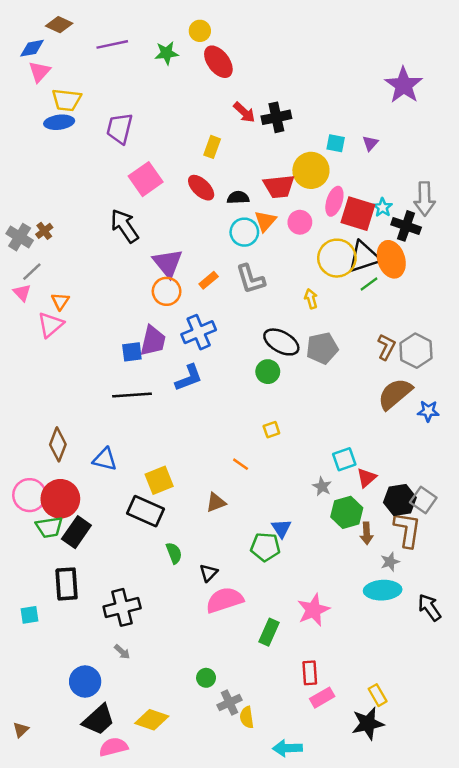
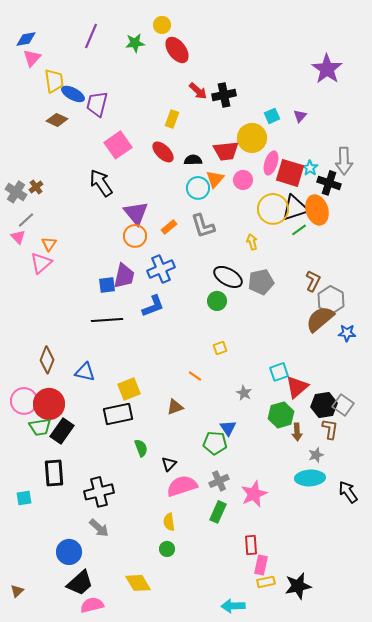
brown diamond: (59, 25) -> (57, 120), moved
purple line: (112, 44) -> (91, 36), turned -55
yellow trapezoid: (67, 100) -> (54, 81), turned -105
blue ellipse: (59, 122) -> (73, 94), moved, turned 35
cyan square: (336, 143) -> (272, 116), turned -35
gray hexagon: (416, 351) -> (331, 300), moved
red triangle: (367, 478) -> (297, 387), size x1.4
gray star: (322, 486) -> (244, 393), moved
black rectangle: (146, 511) -> (118, 414), turned -36
brown L-shape: (407, 530) -> (330, 429), size x0.7
gray arrow: (122, 652) -> (99, 528), size x1.5
yellow rectangle: (378, 695) -> (266, 582), moved, turned -72
pink rectangle: (322, 698) -> (261, 565), turned -48
gray cross: (230, 702) -> (219, 481), moved
yellow semicircle: (247, 717) -> (169, 522), moved
yellow diamond: (152, 720) -> (138, 583), moved, turned 40

